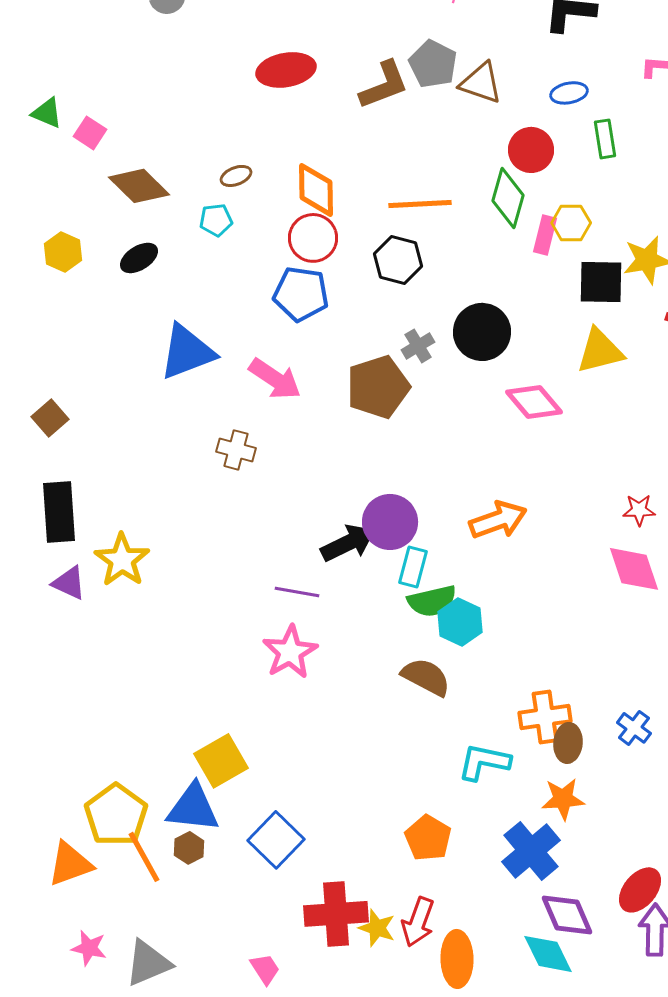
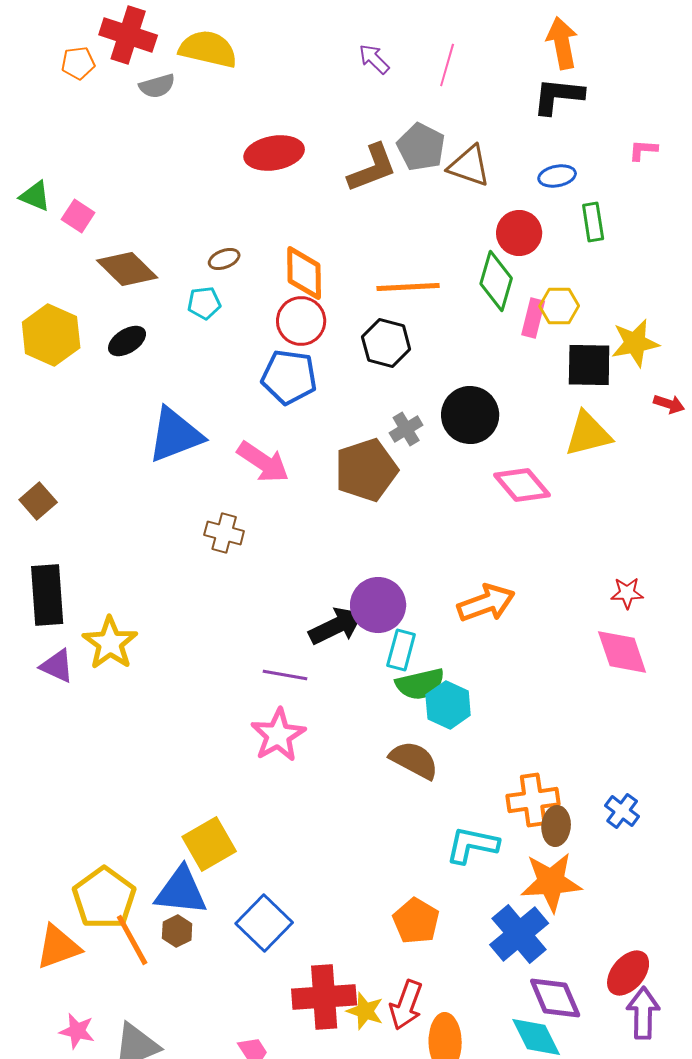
yellow hexagon: (63, 252) -> (51, 335), size x1.5
orange star: (563, 799) -> (551, 882), size x1.4

